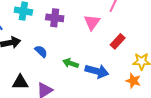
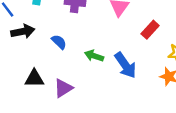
blue arrow: (97, 71) -> (125, 65), turned 40

